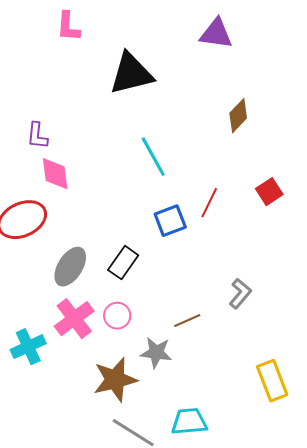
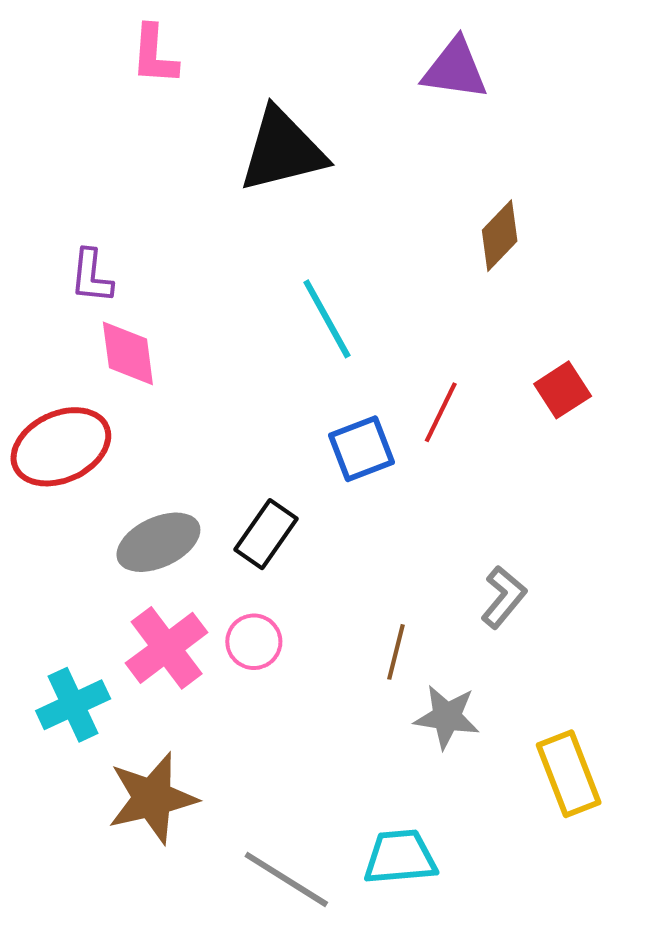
gray ellipse: (70, 267) -> (158, 542), turned 33
brown line: (187, 321) -> (396, 652), turned -52
gray star: (156, 353) -> (447, 717), moved
brown star: (115, 380) -> (152, 798), moved

